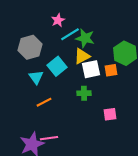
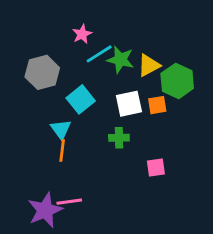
yellow triangle: (82, 56) -> (149, 65), moved
cyan triangle: (36, 77) -> (61, 129), moved
orange line: (44, 102) -> (62, 151), turned -56

